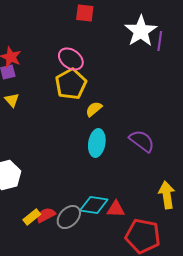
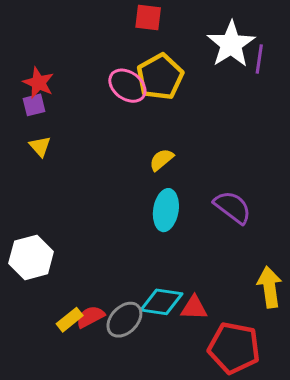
yellow pentagon: (71, 84) -> (160, 77), moved

